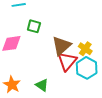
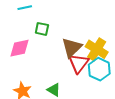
yellow cross: (85, 49) -> (97, 49), size x1.5

